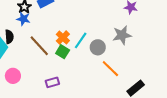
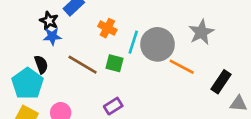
gray star: (122, 35) -> (201, 32), moved
orange cross: (63, 37) -> (107, 28), moved
gray circle: (98, 47) -> (157, 44), size x1.6

